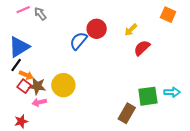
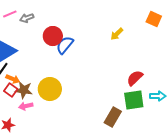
gray arrow: (40, 14) -> (27, 18), turned -72
red circle: (97, 29) -> (53, 36), moved
red semicircle: (142, 48) -> (135, 78), moved

